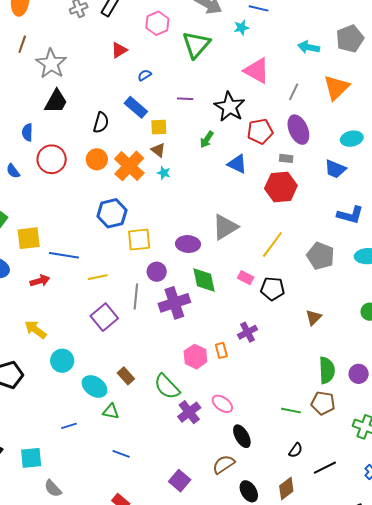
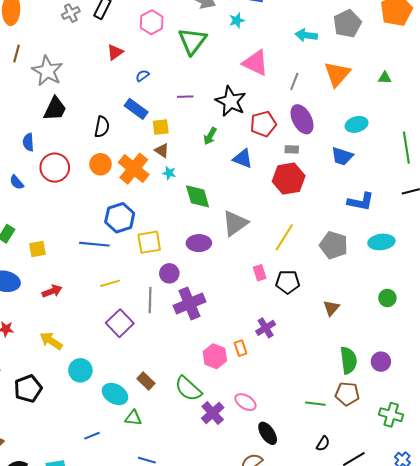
yellow square: (29, 238) -> (37, 249), size x0.7
blue line: (64, 255) -> (94, 244), moved
pink rectangle: (246, 278) -> (260, 273), turned 49
green diamond: (204, 280) -> (198, 196), moved

